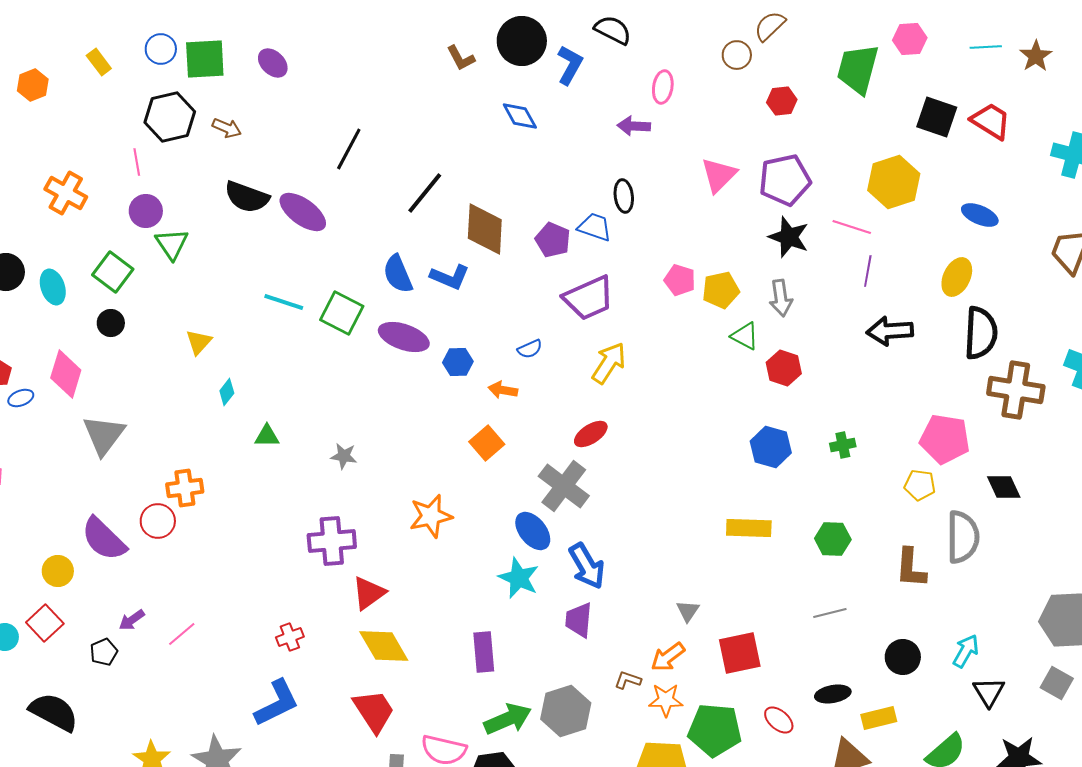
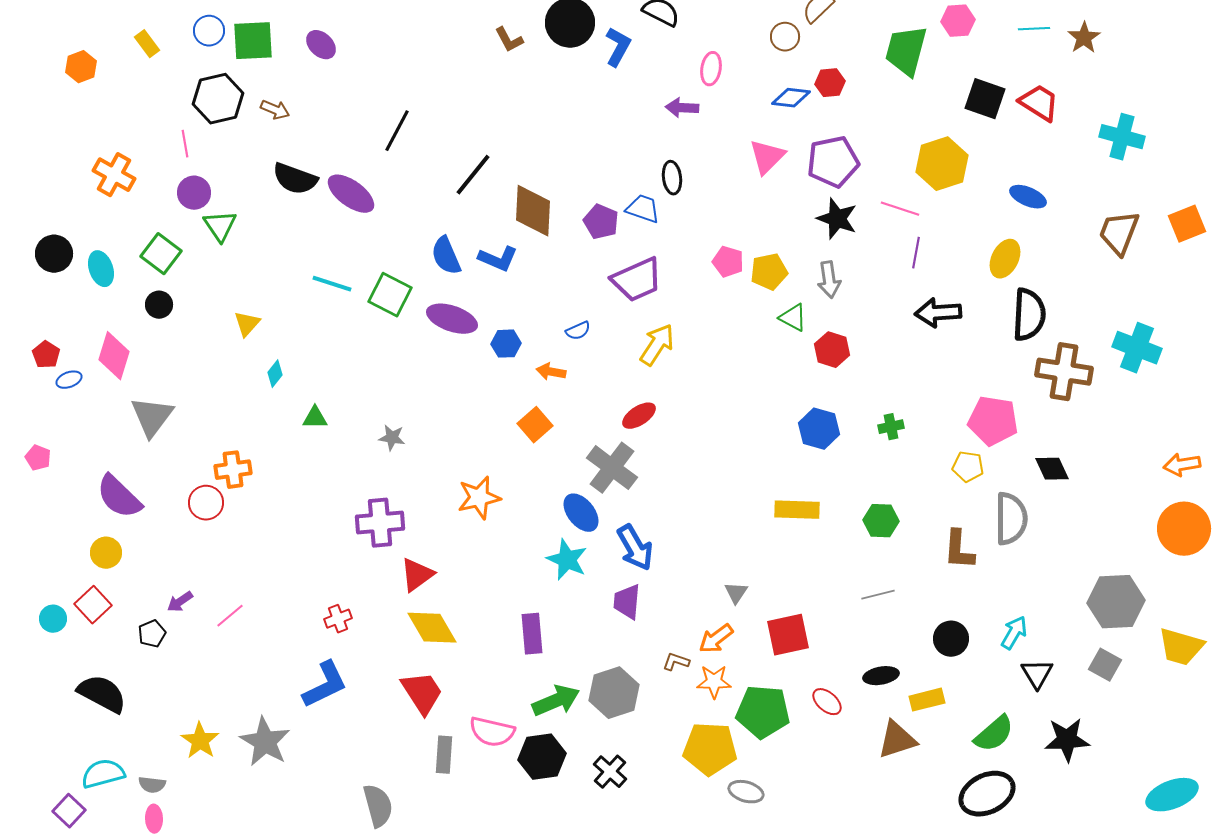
blue diamond: (520, 116) -> (791, 98), moved, turned -54
purple semicircle: (104, 539) -> (119, 497), moved

